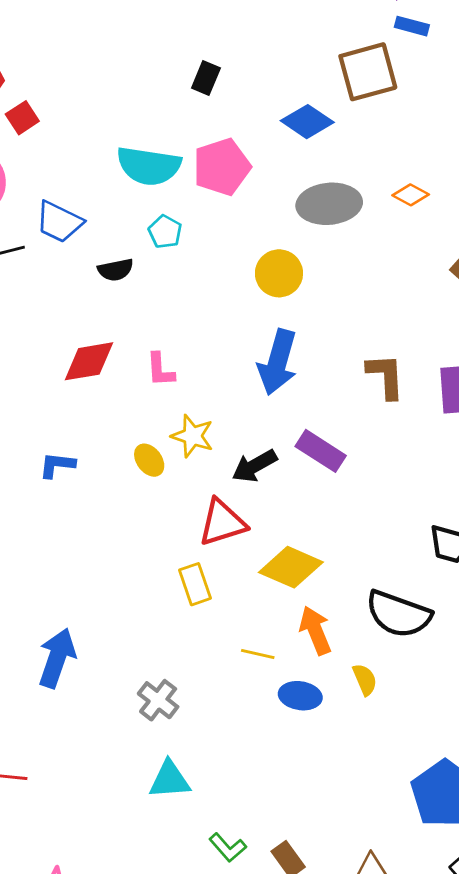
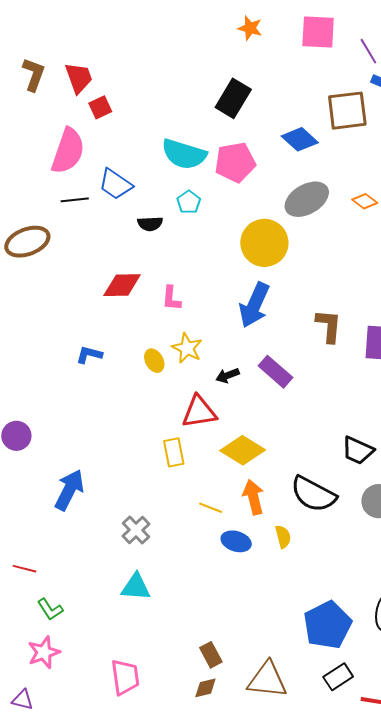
black rectangle: (206, 78) -> (233, 98), size x1.6
gray ellipse: (329, 204) -> (307, 199), turned -33
yellow circle: (279, 273) -> (264, 243), size x1.4
black arrow: (254, 466) -> (227, 375), size x0.7
green L-shape: (228, 848) -> (50, 609), moved

